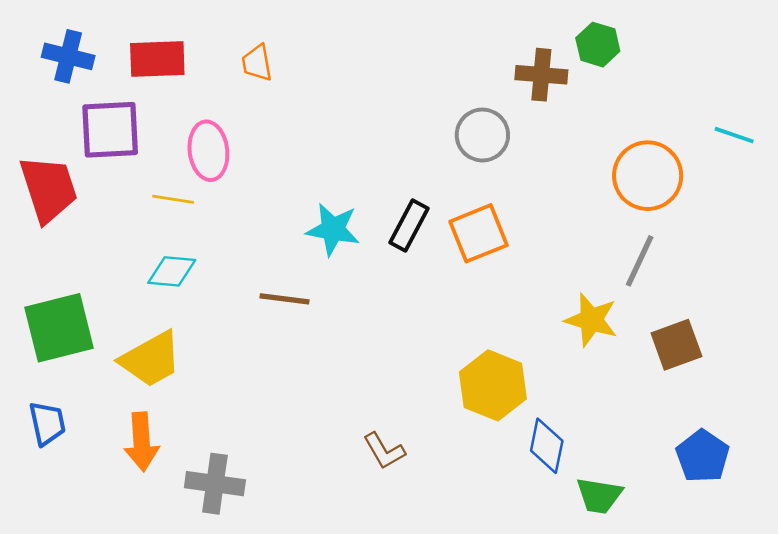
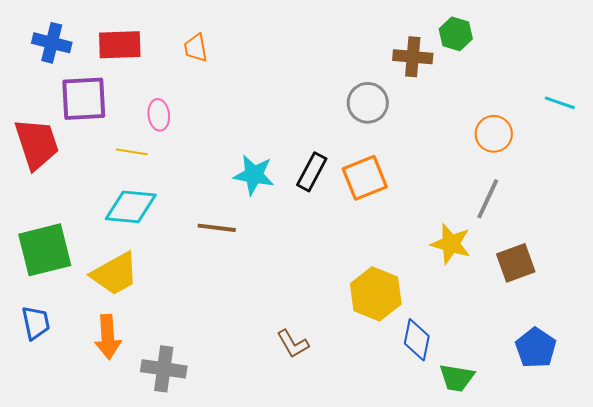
pink ellipse: (208, 151) -> (159, 115), size x0.7
orange circle: (648, 176) -> (494, 134), size x0.7
cyan diamond: (172, 271) -> (131, 207), size x1.4

